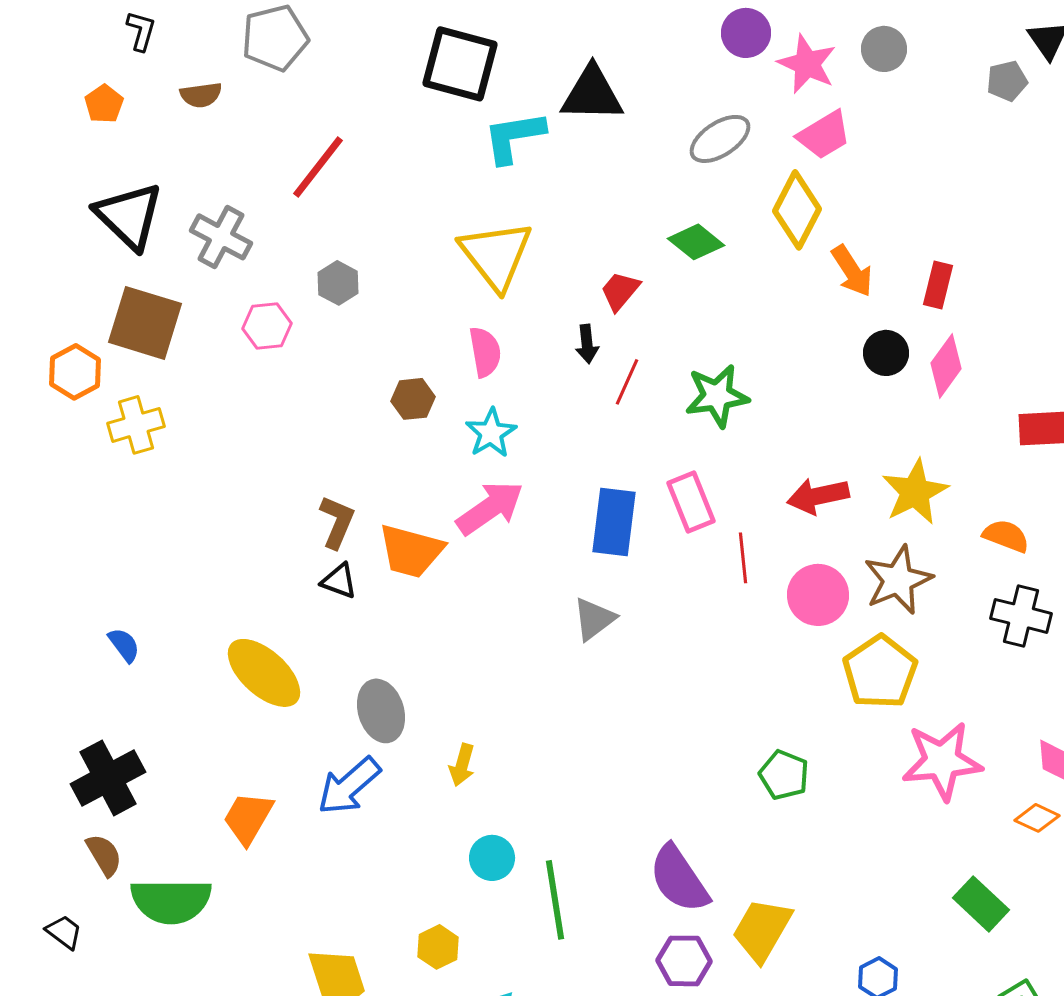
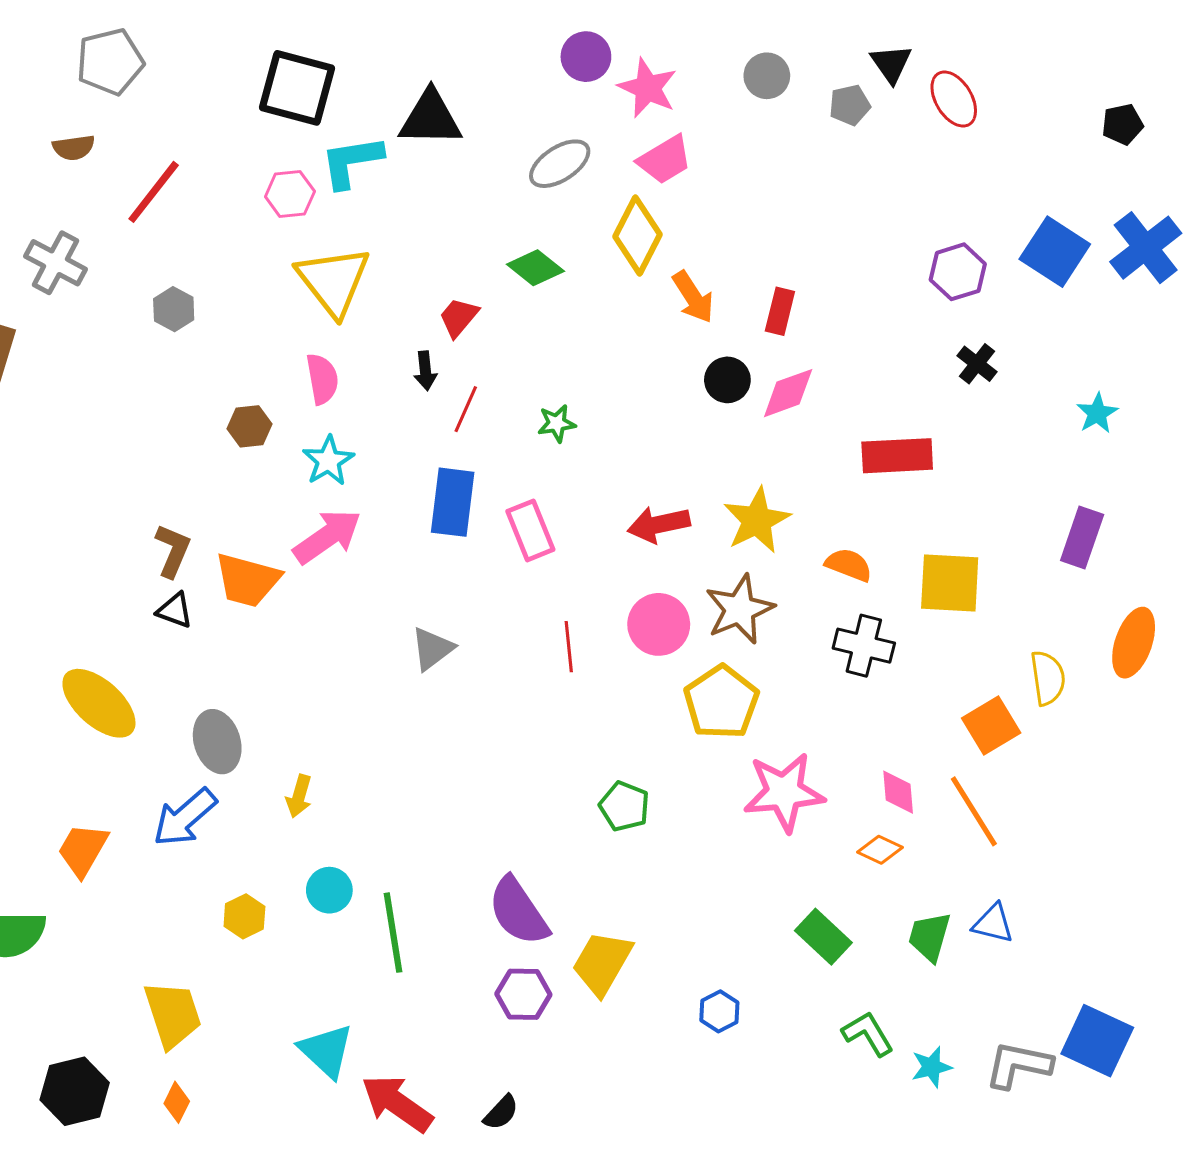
gray circle: (884, 49) -> (767, 76), moved
brown semicircle: (201, 95) -> (74, 148), moved
pink hexagon: (267, 326) -> (290, 194), moved
pink diamond: (946, 366) -> (788, 393), turned 34
green star: (717, 396) -> (557, 423), size x0.6
blue rectangle: (614, 522) -> (453, 502), moved
red line: (743, 558) -> (569, 647), moved
yellow hexagon: (438, 947) -> (244, 916), moved

